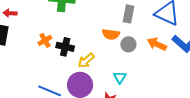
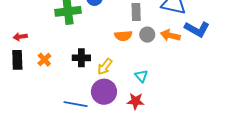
orange cross: (45, 40) -> (44, 60), moved
gray circle: (128, 44) -> (147, 35), moved

